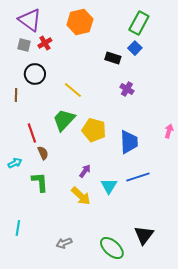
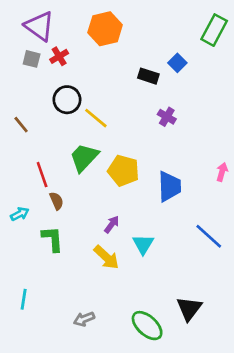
green rectangle: (139, 23) -> (214, 30), moved
black circle: (35, 74) -> (67, 100), moved
brown line: (16, 95) -> (21, 125), turned -40
blue line: (138, 177) -> (209, 236), moved, turned 60

